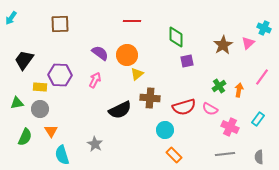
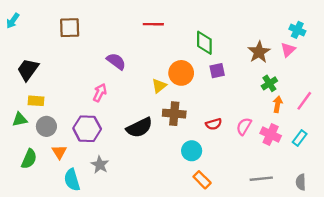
cyan cross: (264, 28) -> (297, 30), moved
orange circle: (127, 55) -> (181, 73), moved
purple hexagon: (60, 75) -> (87, 129), moved
pink line: (262, 77) -> (304, 101), moved
pink arrow: (95, 80) -> (100, 93), moved
green cross: (219, 86) -> (269, 83), moved
yellow rectangle: (40, 87) -> (36, 101), moved
red semicircle: (184, 107) -> (214, 124), size x0.6
pink semicircle: (210, 109) -> (244, 126), turned 91
pink cross: (230, 127) -> (271, 135), moved
gray star: (95, 144) -> (100, 165), moved

